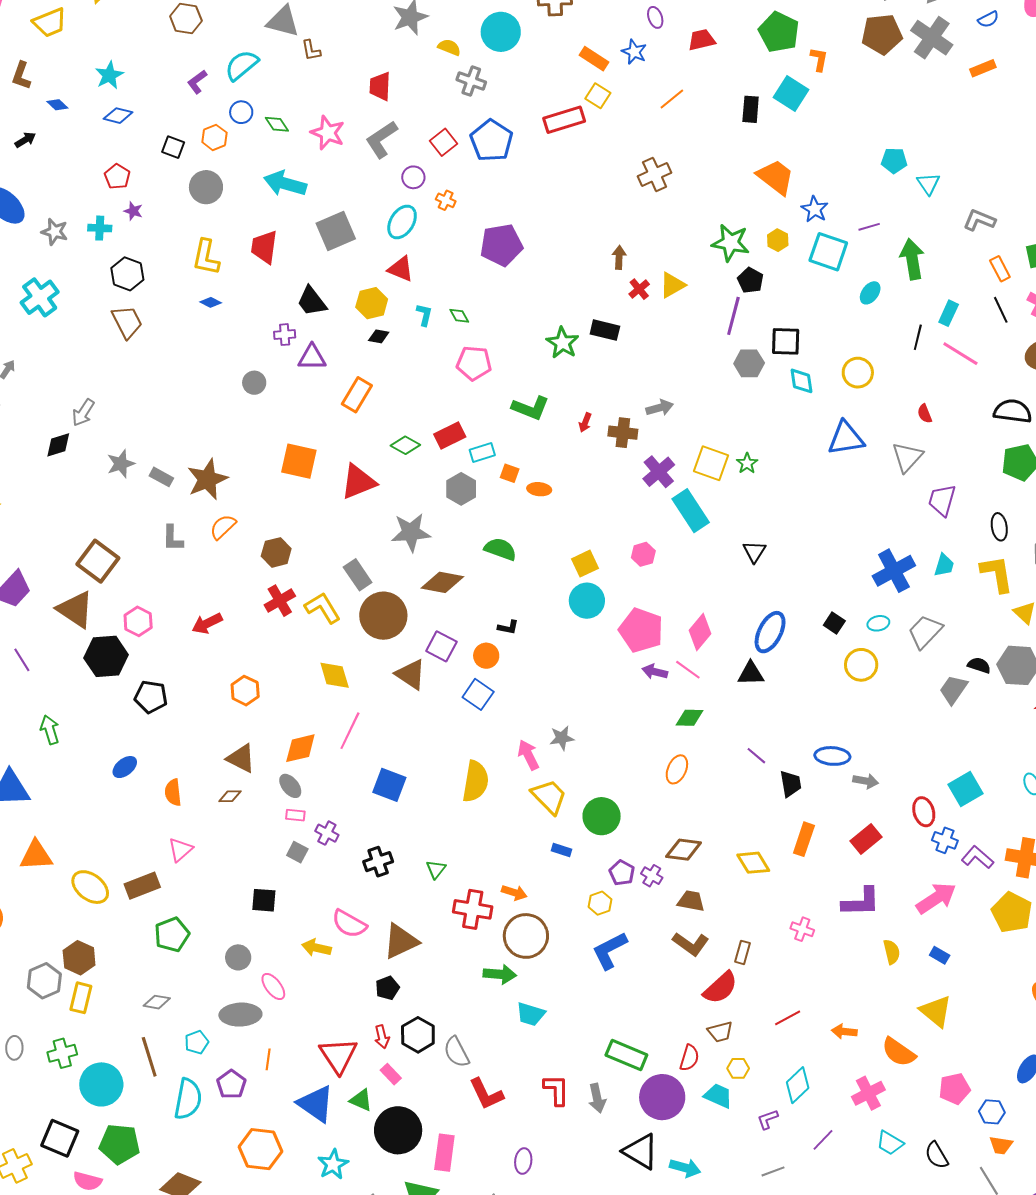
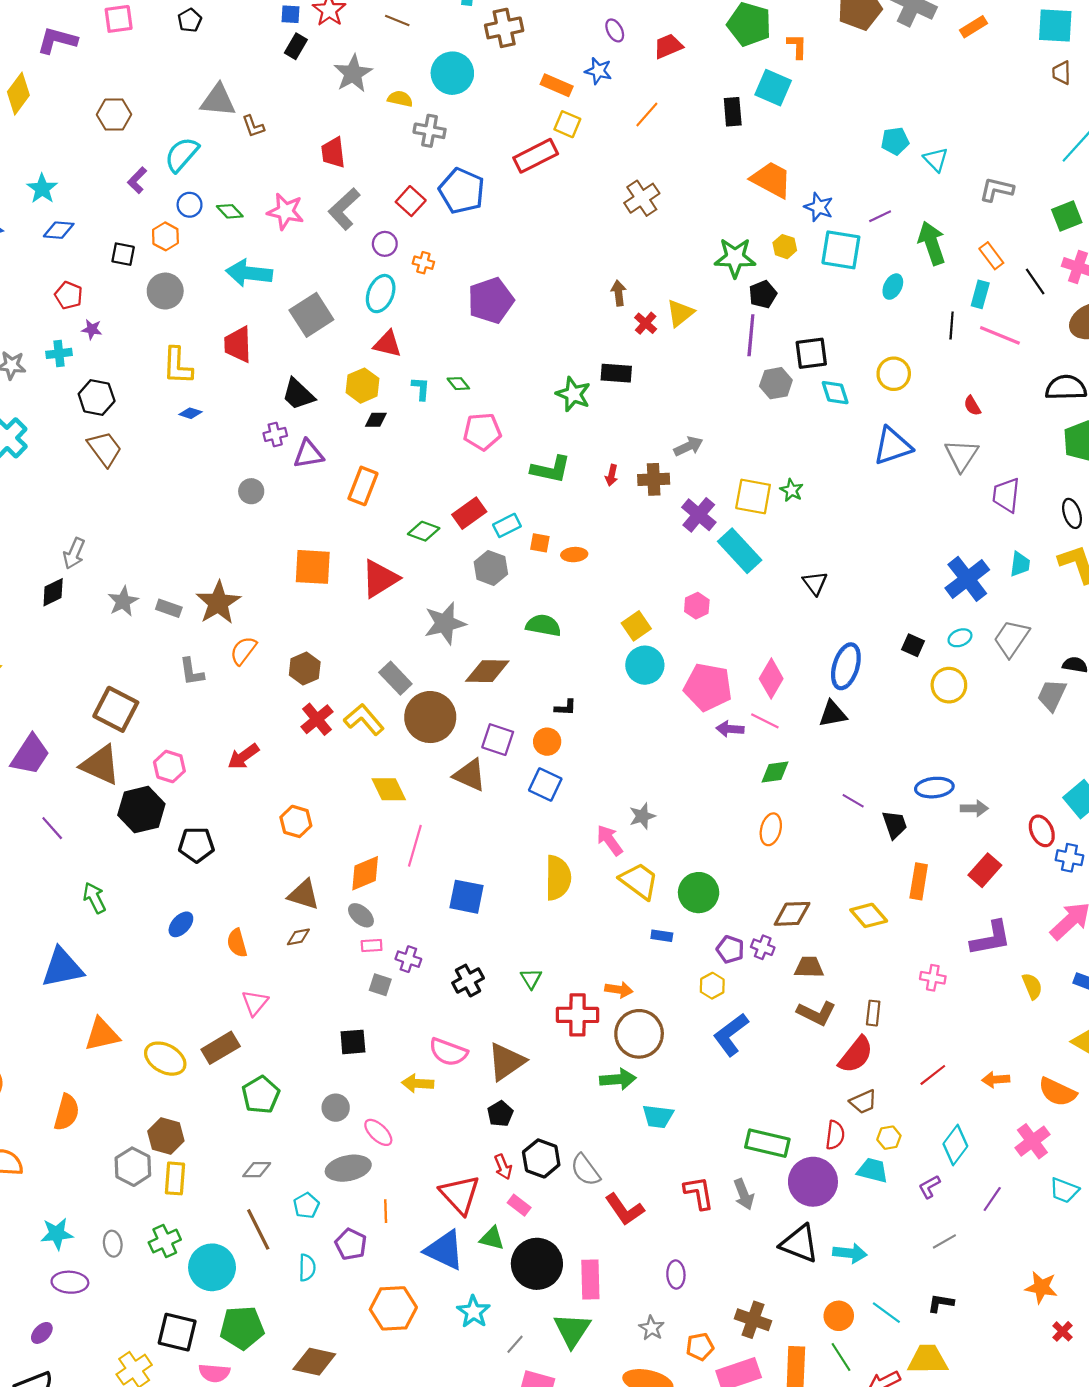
orange rectangle: (1000, 269) -> (991, 256), moved
black pentagon: (750, 280) -> (763, 294), turned 30
cyan semicircle: (188, 1099) -> (307, 1268), size x0.6

